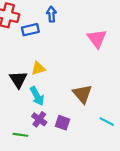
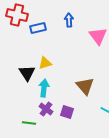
blue arrow: (51, 14) -> (69, 20), moved
cyan arrow: (37, 96) -> (44, 88), turned -144

